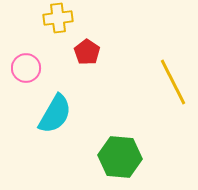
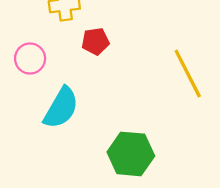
red pentagon: (87, 52) -> (95, 41), turned 30

